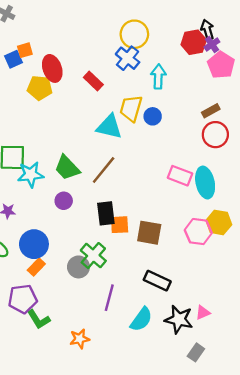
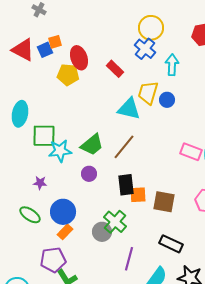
green trapezoid: (67, 168) -> (92, 145), turned -85

